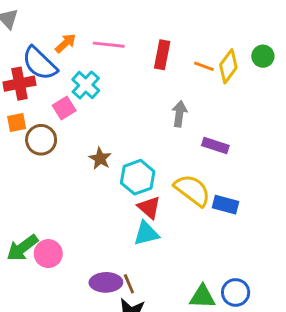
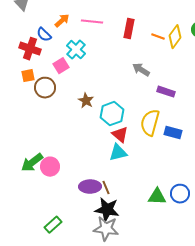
blue semicircle: (40, 63) -> (44, 35), size x0.6
red cross: (19, 84) -> (30, 49), turned 30
gray arrow: (179, 114) -> (141, 70), turned -66
yellow semicircle: (192, 190) -> (150, 123), turned -112

